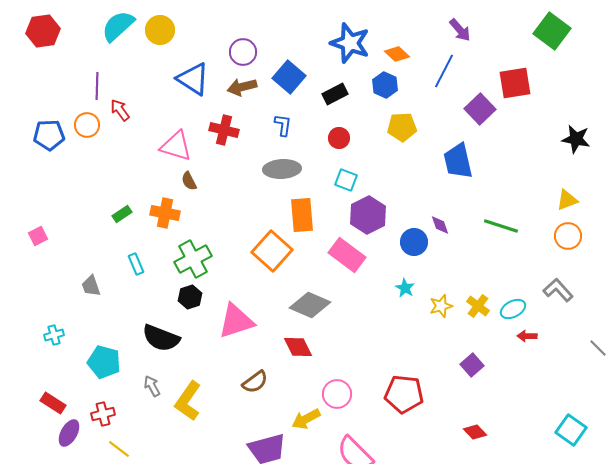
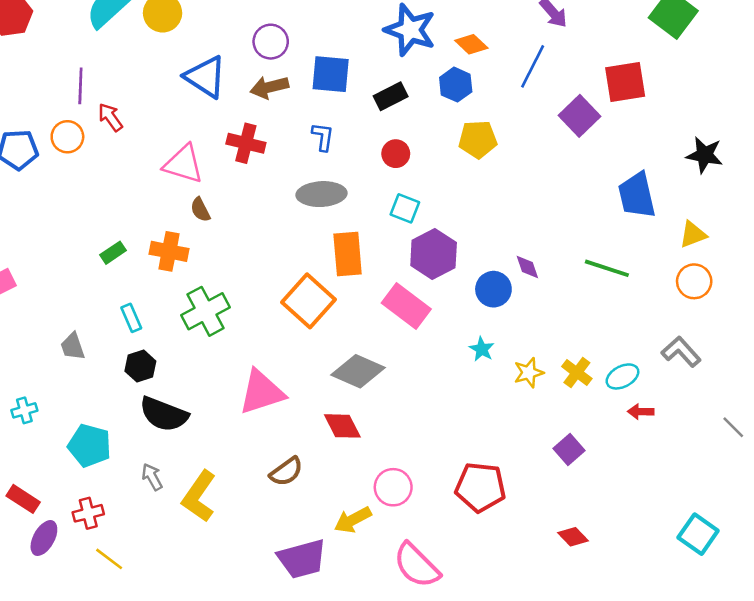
blue square: (289, 77) -> (331, 74), turned -36
blue trapezoid: (458, 161) -> (637, 195), moved
black hexagon: (190, 297) -> (140, 366), moved

